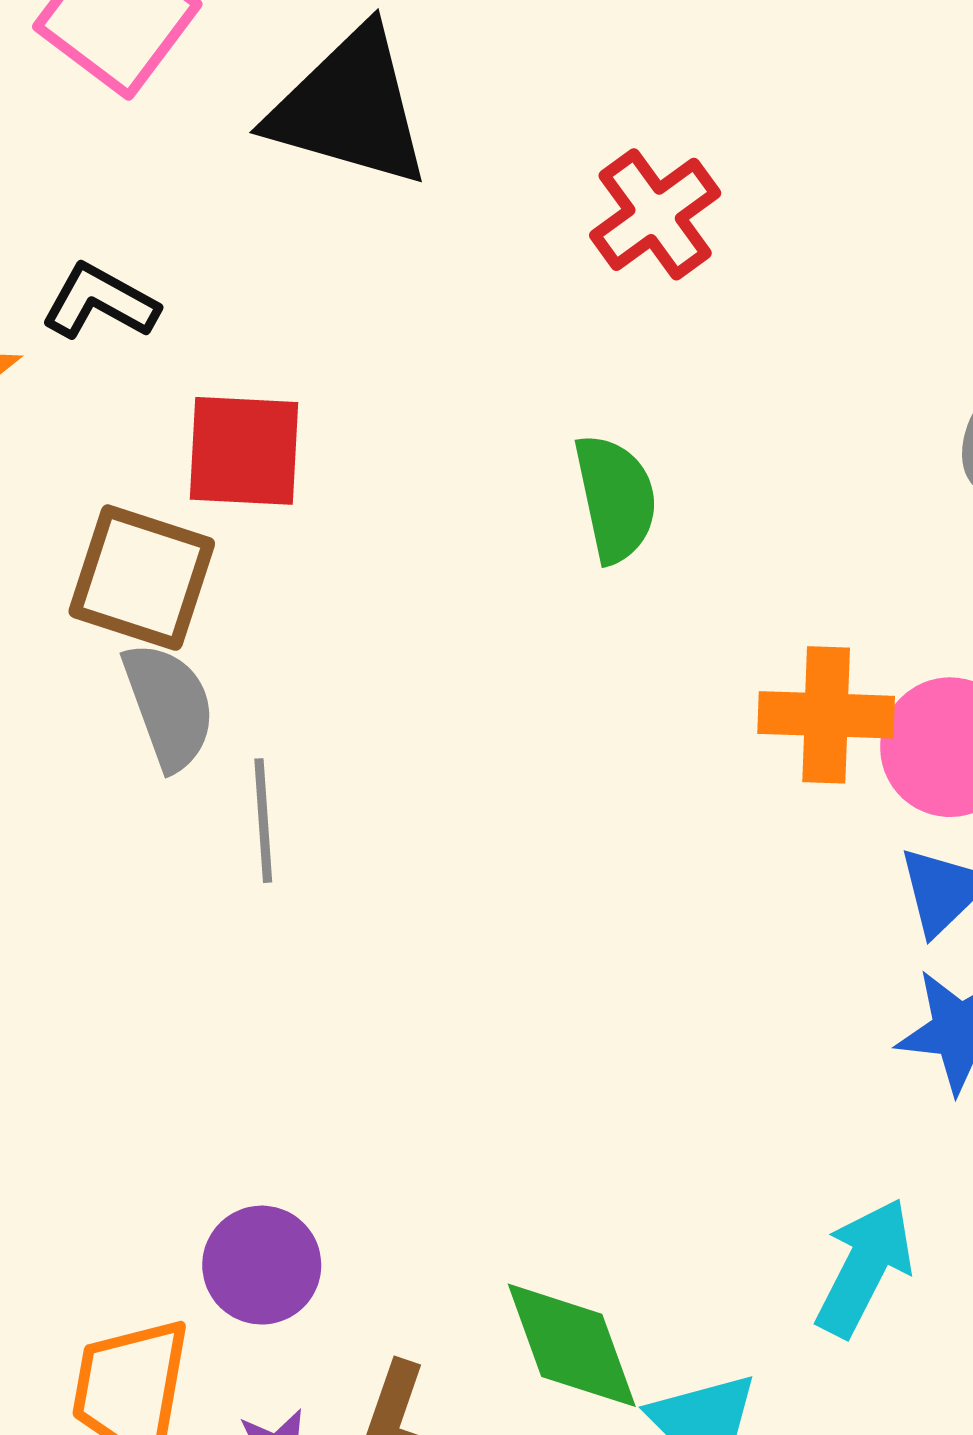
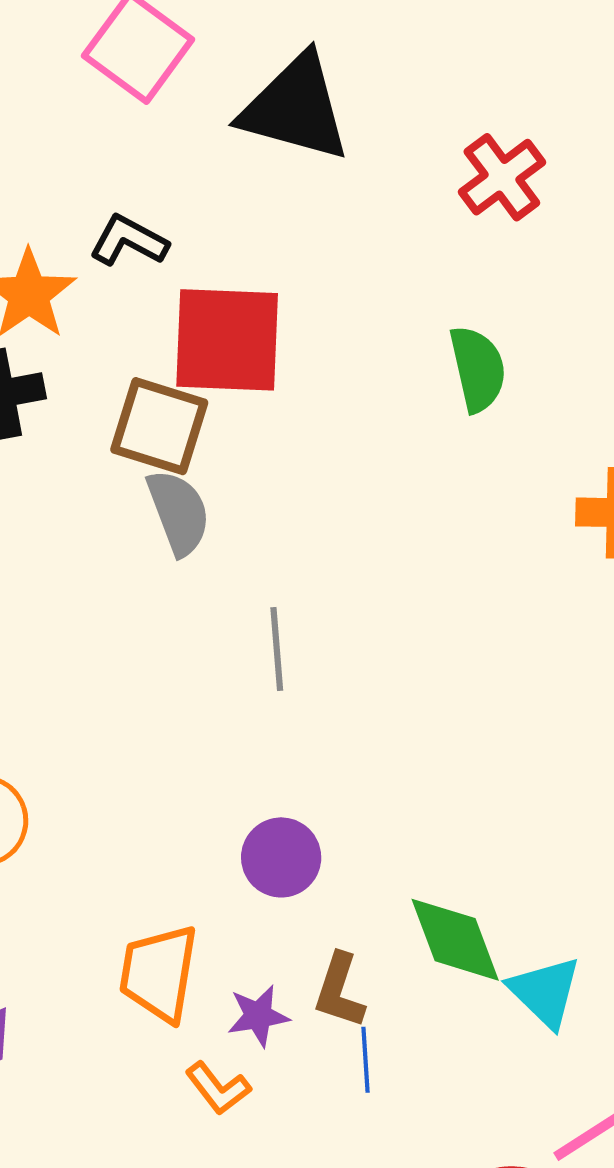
red square: (244, 451) -> (227, 340), size x1.4
gray line: (263, 821) -> (277, 649), moved
purple circle: (262, 1265) -> (281, 857), moved

